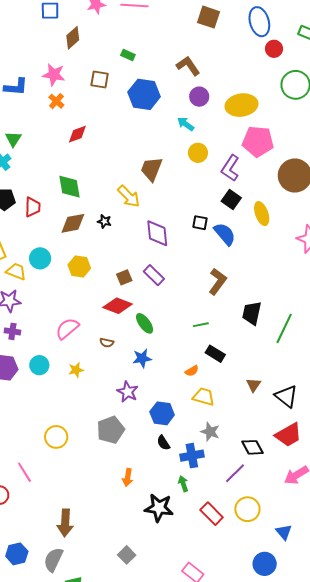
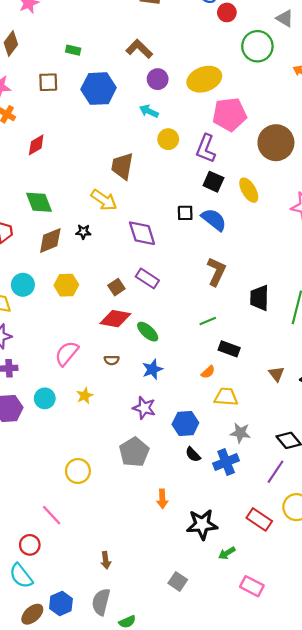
green arrow: (183, 484) -> (227, 553), moved, turned -91
brown arrow: (65, 523) -> (106, 560), size x0.6

